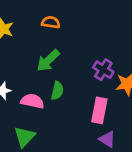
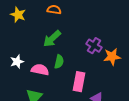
pink rectangle: (99, 110) -> (79, 82), moved

